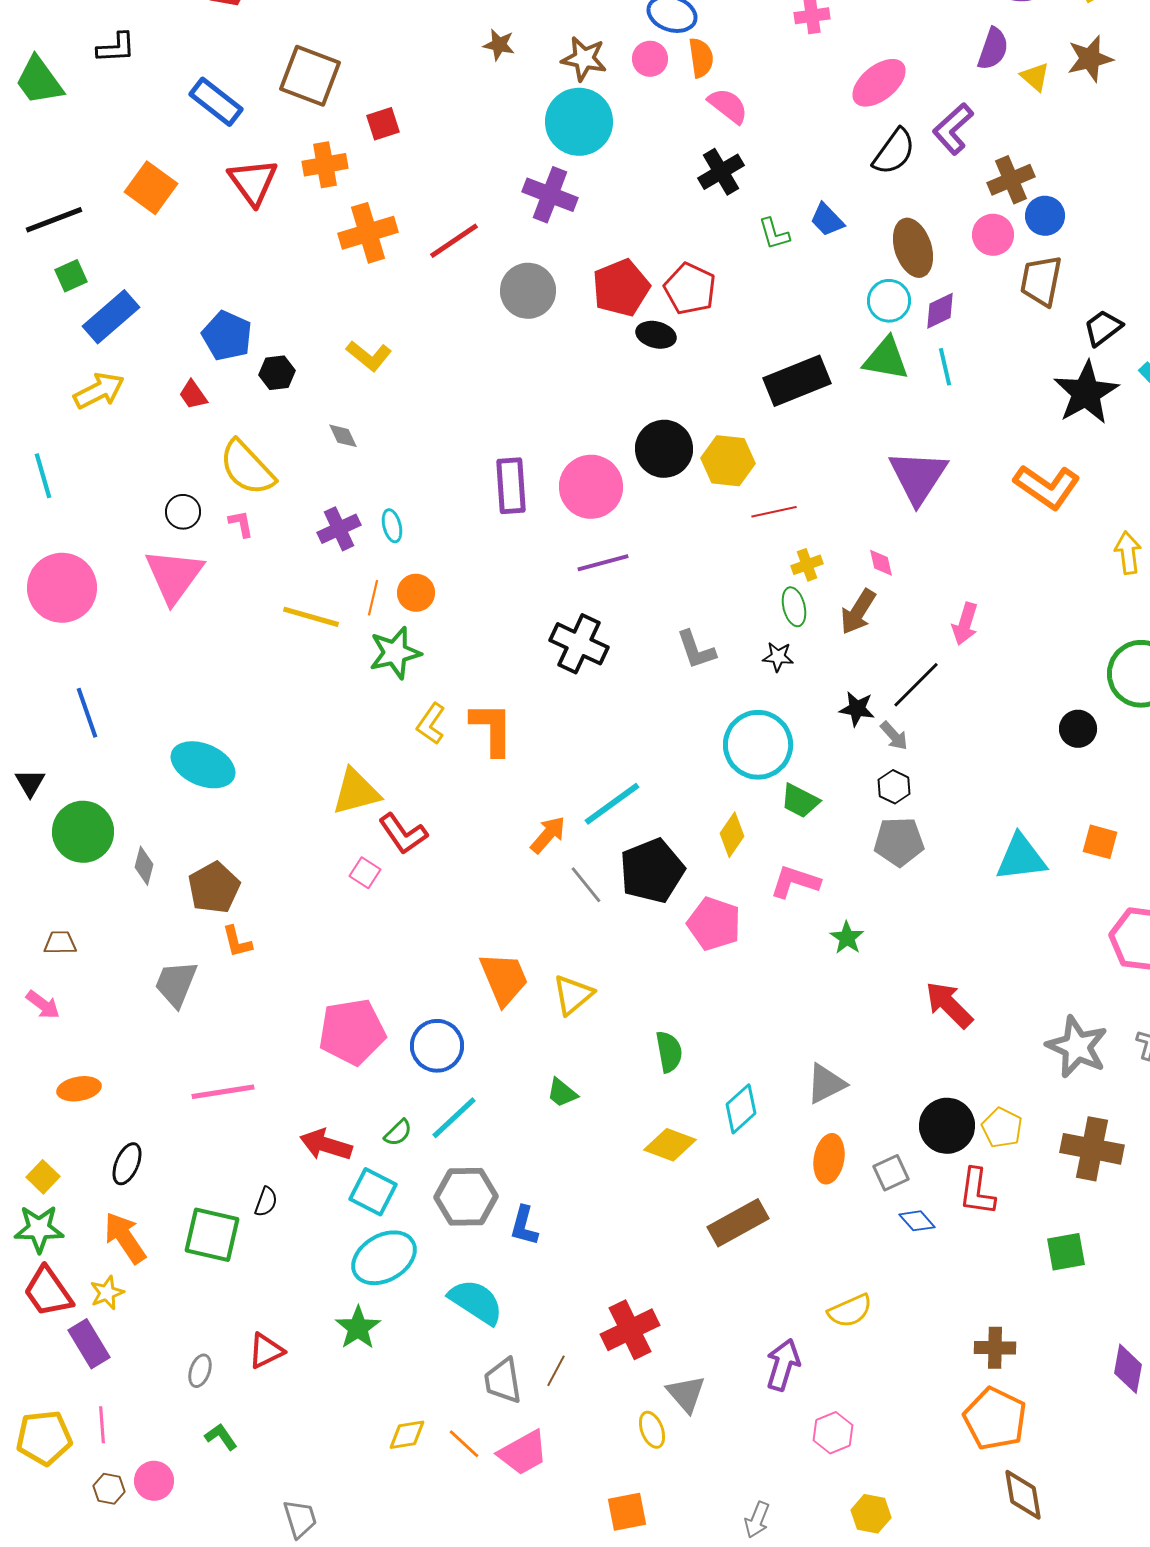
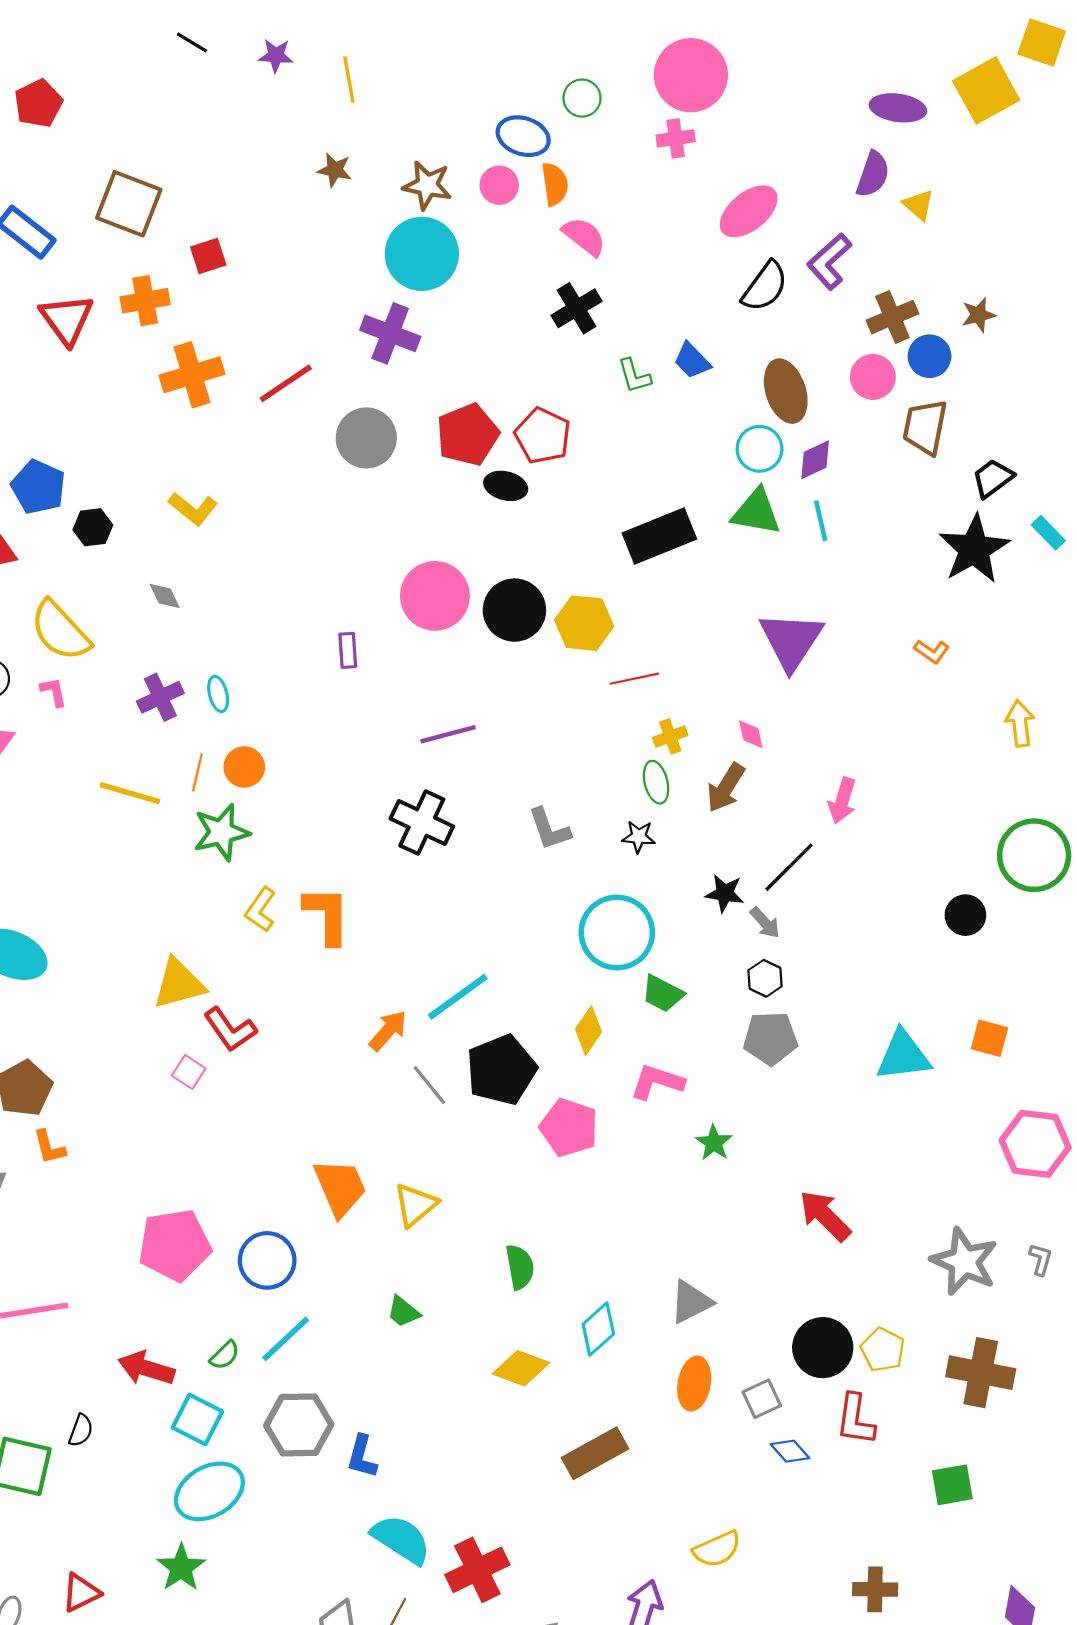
brown star: (1090, 59) -> (979, 315), moved, size x0.7
purple rectangle: (511, 486) -> (348, 650), size x0.6
pink circle: (591, 487) -> (435, 596), moved
orange L-shape: (1047, 487) -> (932, 651), size x0.5
cyan semicircle: (476, 1302) -> (401, 1539), moved

